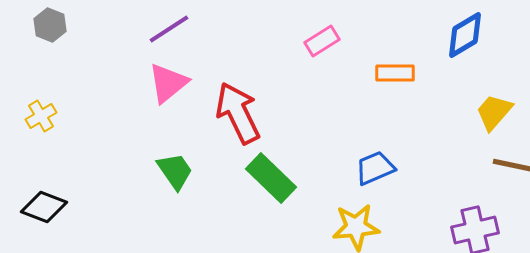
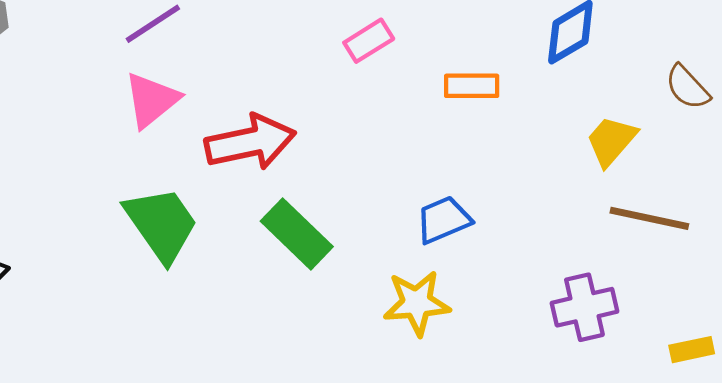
red arrow: (238, 113) -> (250, 142), turned 104
green trapezoid: (175, 171) -> (161, 224), size x1.5

